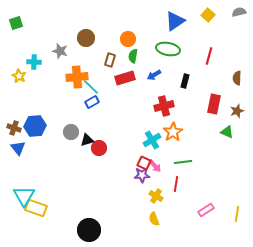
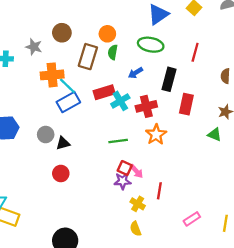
brown rectangle: (110, 60) -> (88, 57), size x1.6
red rectangle: (125, 78) -> (104, 92), moved
black rectangle: (185, 81) -> (169, 79), size x1.5
blue rectangle: (92, 102) -> (68, 102), size x1.5
red rectangle: (214, 104) -> (186, 104), moved
cyan cross: (152, 140) -> (120, 101), moved
red circle: (99, 148) -> (61, 173), moved
green line: (183, 162) -> (118, 141), moved

